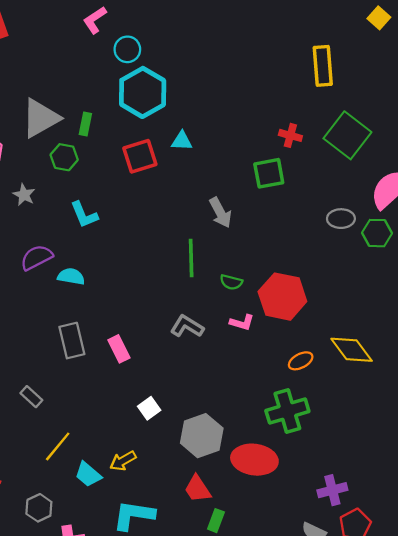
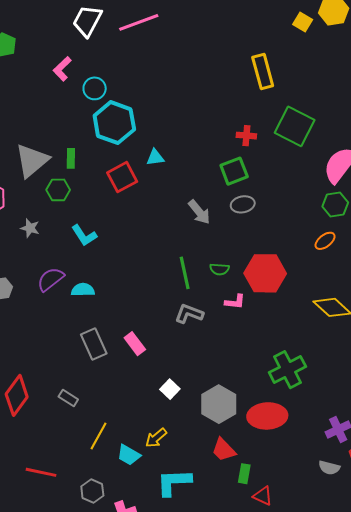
gray ellipse: (341, 219) -> (243, 204), moved
green line: (191, 258) -> (185, 273), moved
orange ellipse: (301, 361) -> (325, 241), moved

